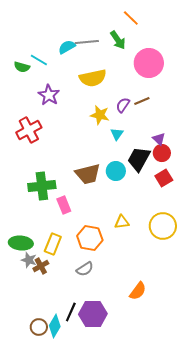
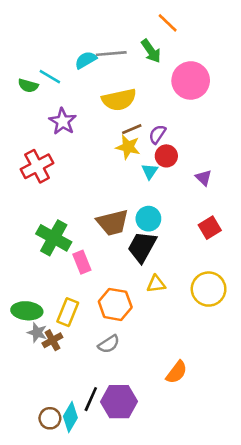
brown line: (142, 101) -> (132, 129), moved
red circle: (162, 153) -> (166, 156), moved
black trapezoid: (139, 159) -> (142, 247), moved
green cross: (42, 186) -> (54, 238), turned 36

